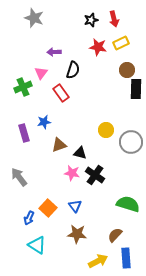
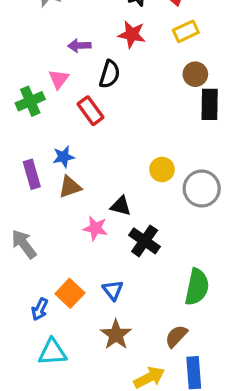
red star: (98, 47) -> (132, 35), moved
brown triangle: (59, 145) -> (70, 187), moved
pink star: (72, 173) -> (95, 228), moved
green semicircle: (128, 204) -> (197, 287), turned 85
brown star: (77, 234) -> (116, 335), turned 30
cyan triangle: (37, 245) -> (52, 352), turned -36

